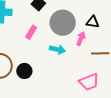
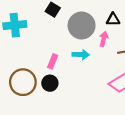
pink rectangle: (31, 32) -> (53, 61), moved

